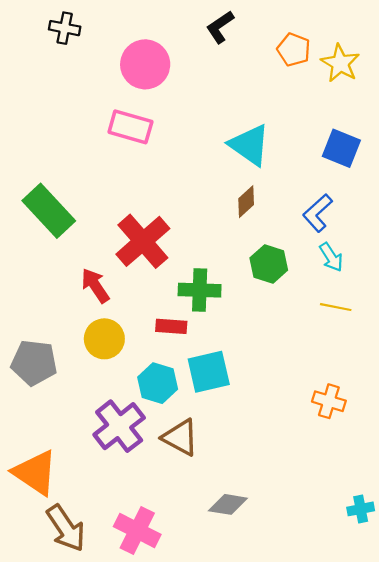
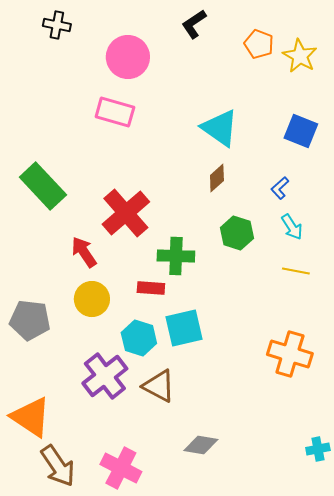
blue L-shape: (318, 213) -> (280, 188), size x0.7
orange cross: (329, 401) -> (290, 354), size x1.5

